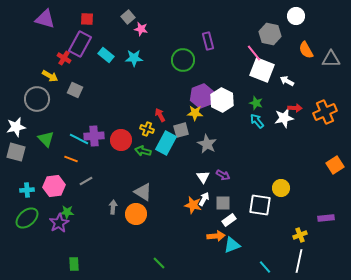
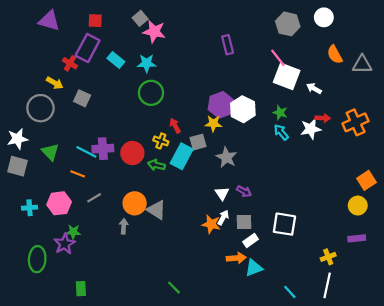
pink star: (141, 29) -> (154, 32), size x1.5
gray hexagon: (270, 34) -> (288, 24), moved
green circle: (183, 60) -> (151, 93), moved
yellow circle: (281, 188) -> (358, 206), moved
orange circle: (136, 214) -> (135, 203), moved
green ellipse: (27, 218) -> (37, 259), moved, turned -45

